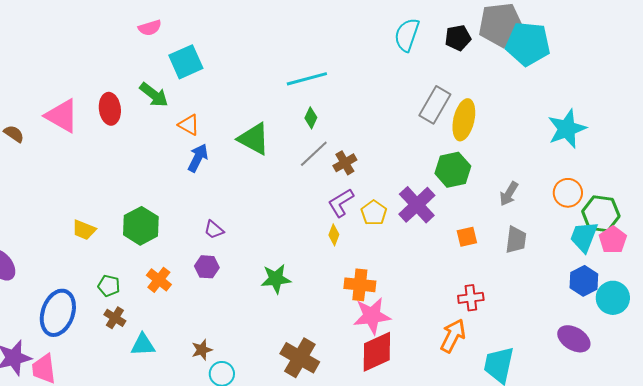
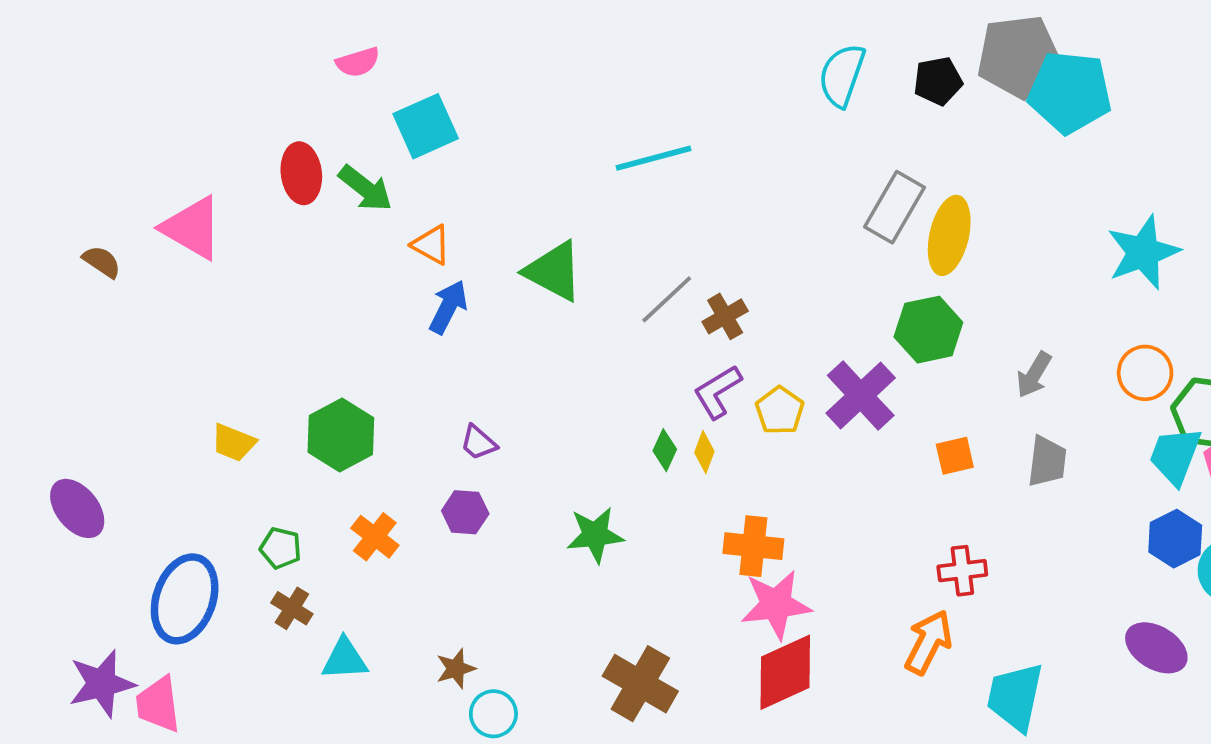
red ellipse: (110, 109) -> (301, 173), moved
green diamond: (311, 118) -> (665, 450), moved

